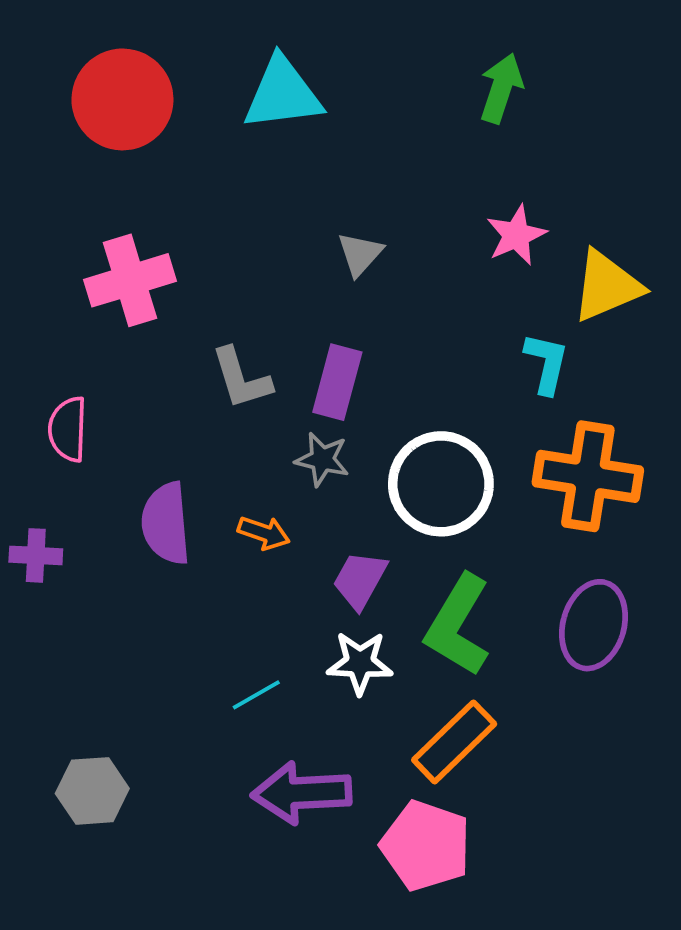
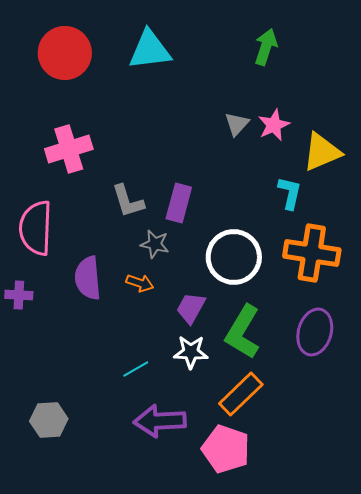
gray triangle: (360, 254) -> (237, 124), moved
pink semicircle: (68, 429) -> (36, 228), size x1.6
gray star: (322, 459) -> (155, 244), moved

